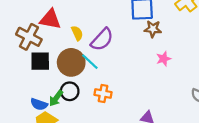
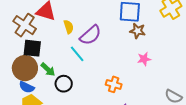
brown circle: (71, 62) -> (25, 68), moved
black circle: (70, 91) -> (64, 84), moved
orange cross: (103, 93) -> (114, 84), moved
green arrow: (56, 98) -> (48, 69), moved, turned -91

